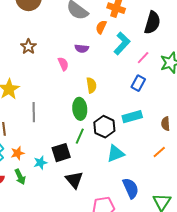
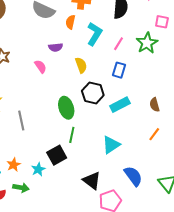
yellow semicircle: (91, 85) -> (81, 65), moved
black hexagon: (104, 127) -> (93, 93), moved
green arrow: (20, 177) -> (21, 188), turned -42
black triangle: (74, 180) -> (92, 181), moved

